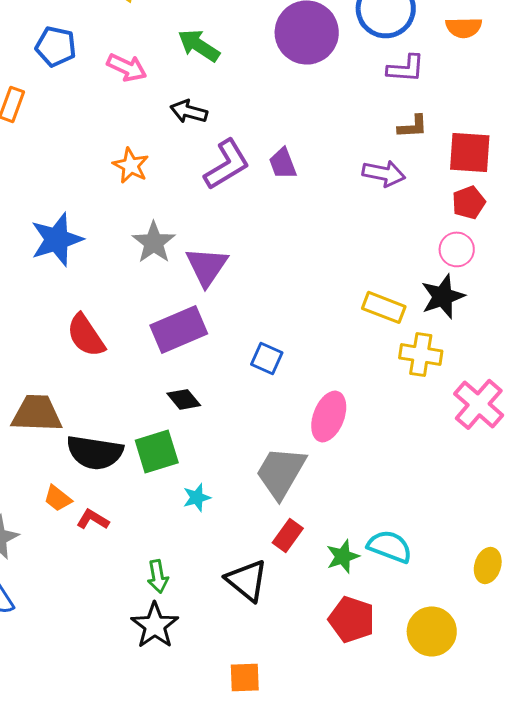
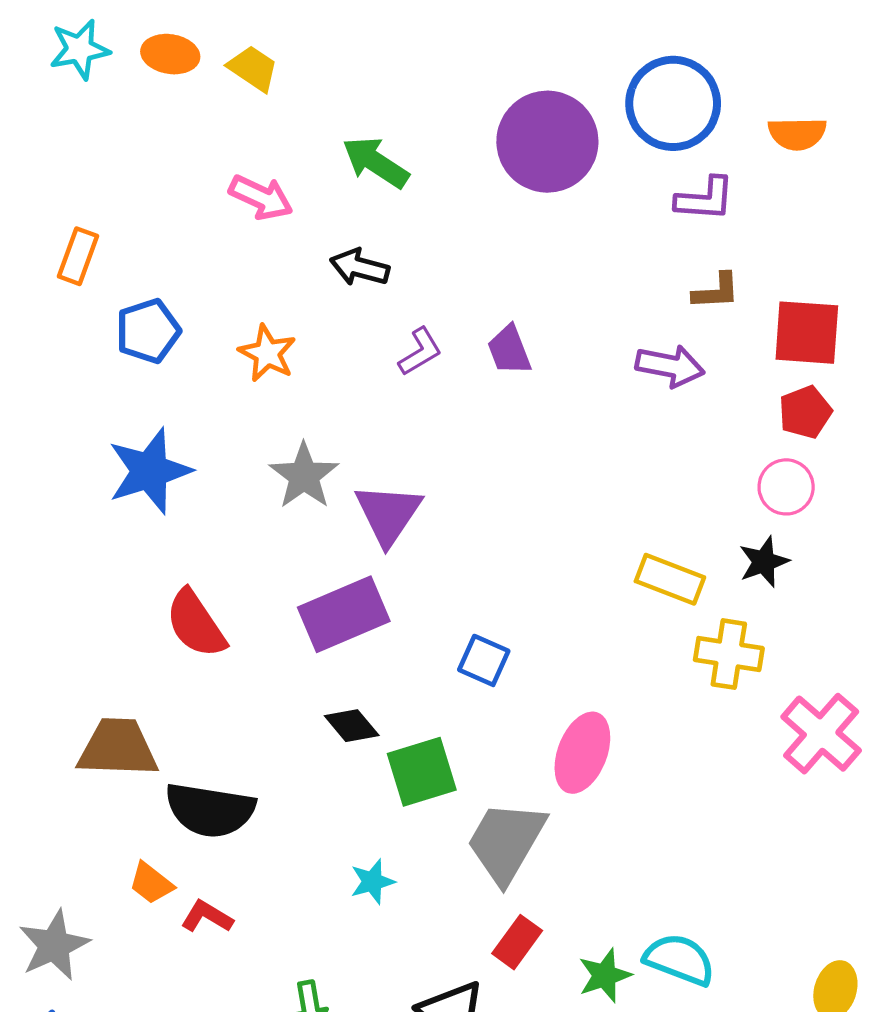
blue pentagon: (56, 46) -> (148, 331), moved, turned -30
purple L-shape: (227, 164) -> (420, 352), size x0.6
black star: (443, 296) -> (764, 562), size x0.7
green square: (157, 451) -> (422, 772), moved

